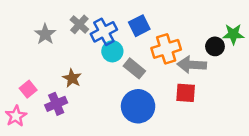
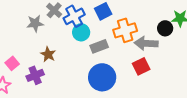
gray star: (45, 34) -> (35, 23), moved, turned 30
gray rectangle: (134, 68) -> (99, 46), turned -60
red square: (186, 93) -> (141, 66), turned -30

